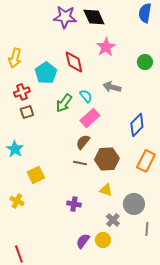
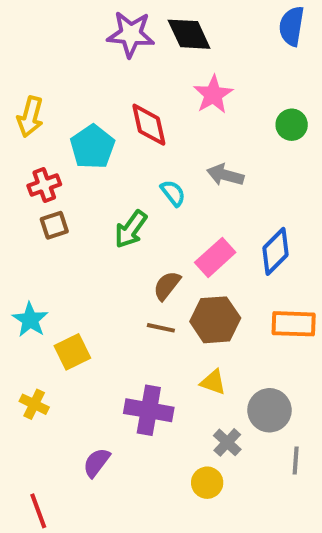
green arrow: (64, 103) -> (131, 229), moved
pink rectangle: (90, 118) -> (215, 257), moved
cyan star: (15, 149) -> (30, 320), moved
orange rectangle: (146, 161) -> (294, 324), turned 65
purple cross: (74, 204) -> (149, 410), size x1.6
purple semicircle: (83, 241) -> (97, 463), moved

